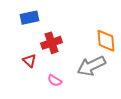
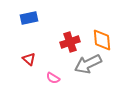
red cross: (51, 43) -> (70, 42), moved

